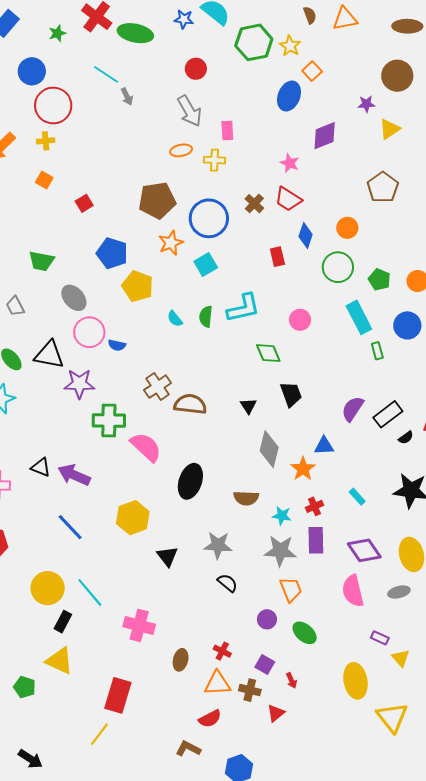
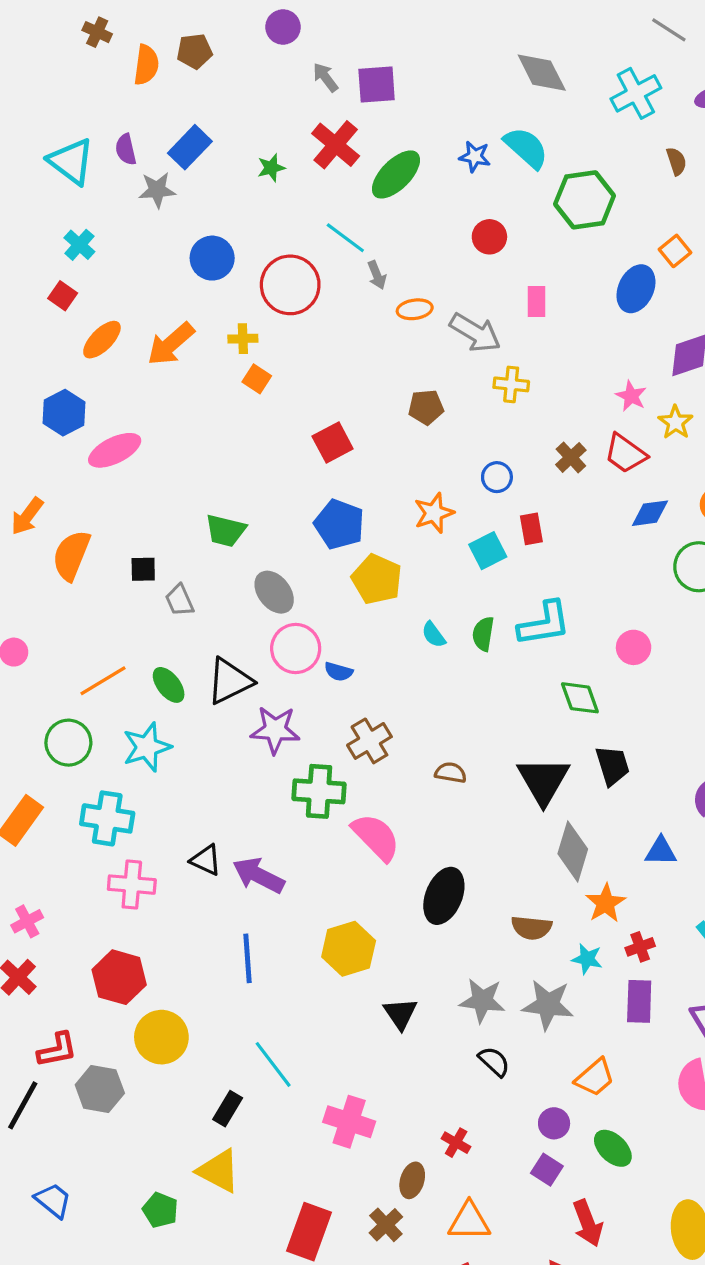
green ellipse: (135, 33) -> (396, 174), turned -60
yellow star: (290, 46) -> (676, 422), moved
blue circle: (32, 71) -> (212, 258), moved
red circle: (53, 106) -> (290, 285), moved
gray arrow: (190, 111) -> (475, 333), moved, turned -32
pink rectangle: (227, 131) -> (536, 302), moved
orange ellipse: (181, 150) -> (415, 309), moved
orange square: (44, 180) -> (257, 379), moved
brown pentagon: (157, 200) -> (426, 407), moved, size x0.6
red square: (84, 203) -> (333, 443), moved, size x1.4
blue circle: (209, 218) -> (497, 477), size x0.5
blue diamond: (306, 235) -> (650, 513), turned 60
red rectangle: (277, 257) -> (531, 529), moved
black triangle: (49, 355) -> (229, 681), turned -40
brown cross: (158, 387) -> (369, 741), moved
brown semicircle: (190, 404) -> (451, 773), size x0.6
black triangle: (248, 406) -> (543, 780), size x2.0
orange star: (303, 469) -> (606, 903), moved
blue line: (70, 527) -> (248, 958), turned 36
gray star: (280, 551) -> (548, 1005), moved
yellow circle: (48, 588) -> (161, 1037), moved
orange trapezoid: (291, 589) -> (595, 1078), turned 68
red cross: (222, 651) -> (456, 1143), moved
purple square: (265, 664) -> (547, 1170), moved
red arrow: (291, 680) -> (588, 1223), size x1.8
brown cross: (250, 690) -> (386, 1225), moved, turned 30

